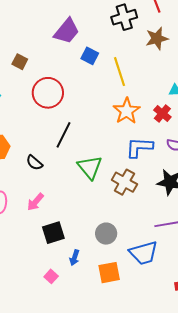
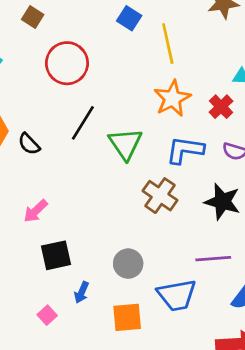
black semicircle: (34, 163) -> (29, 144), moved
green triangle: (90, 167) -> (125, 144), moved

